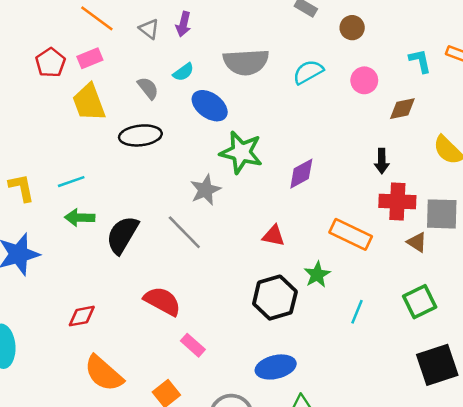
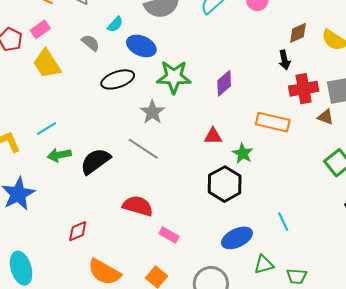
brown diamond: (402, 109) -> (298, 33), moved
black ellipse: (140, 135) -> (118, 79), moved
black semicircle: (122, 235) -> (95, 161), turned 36
green star: (317, 274) -> (243, 153), moved
cyan line: (357, 312) -> (283, 222), moved, turned -36

